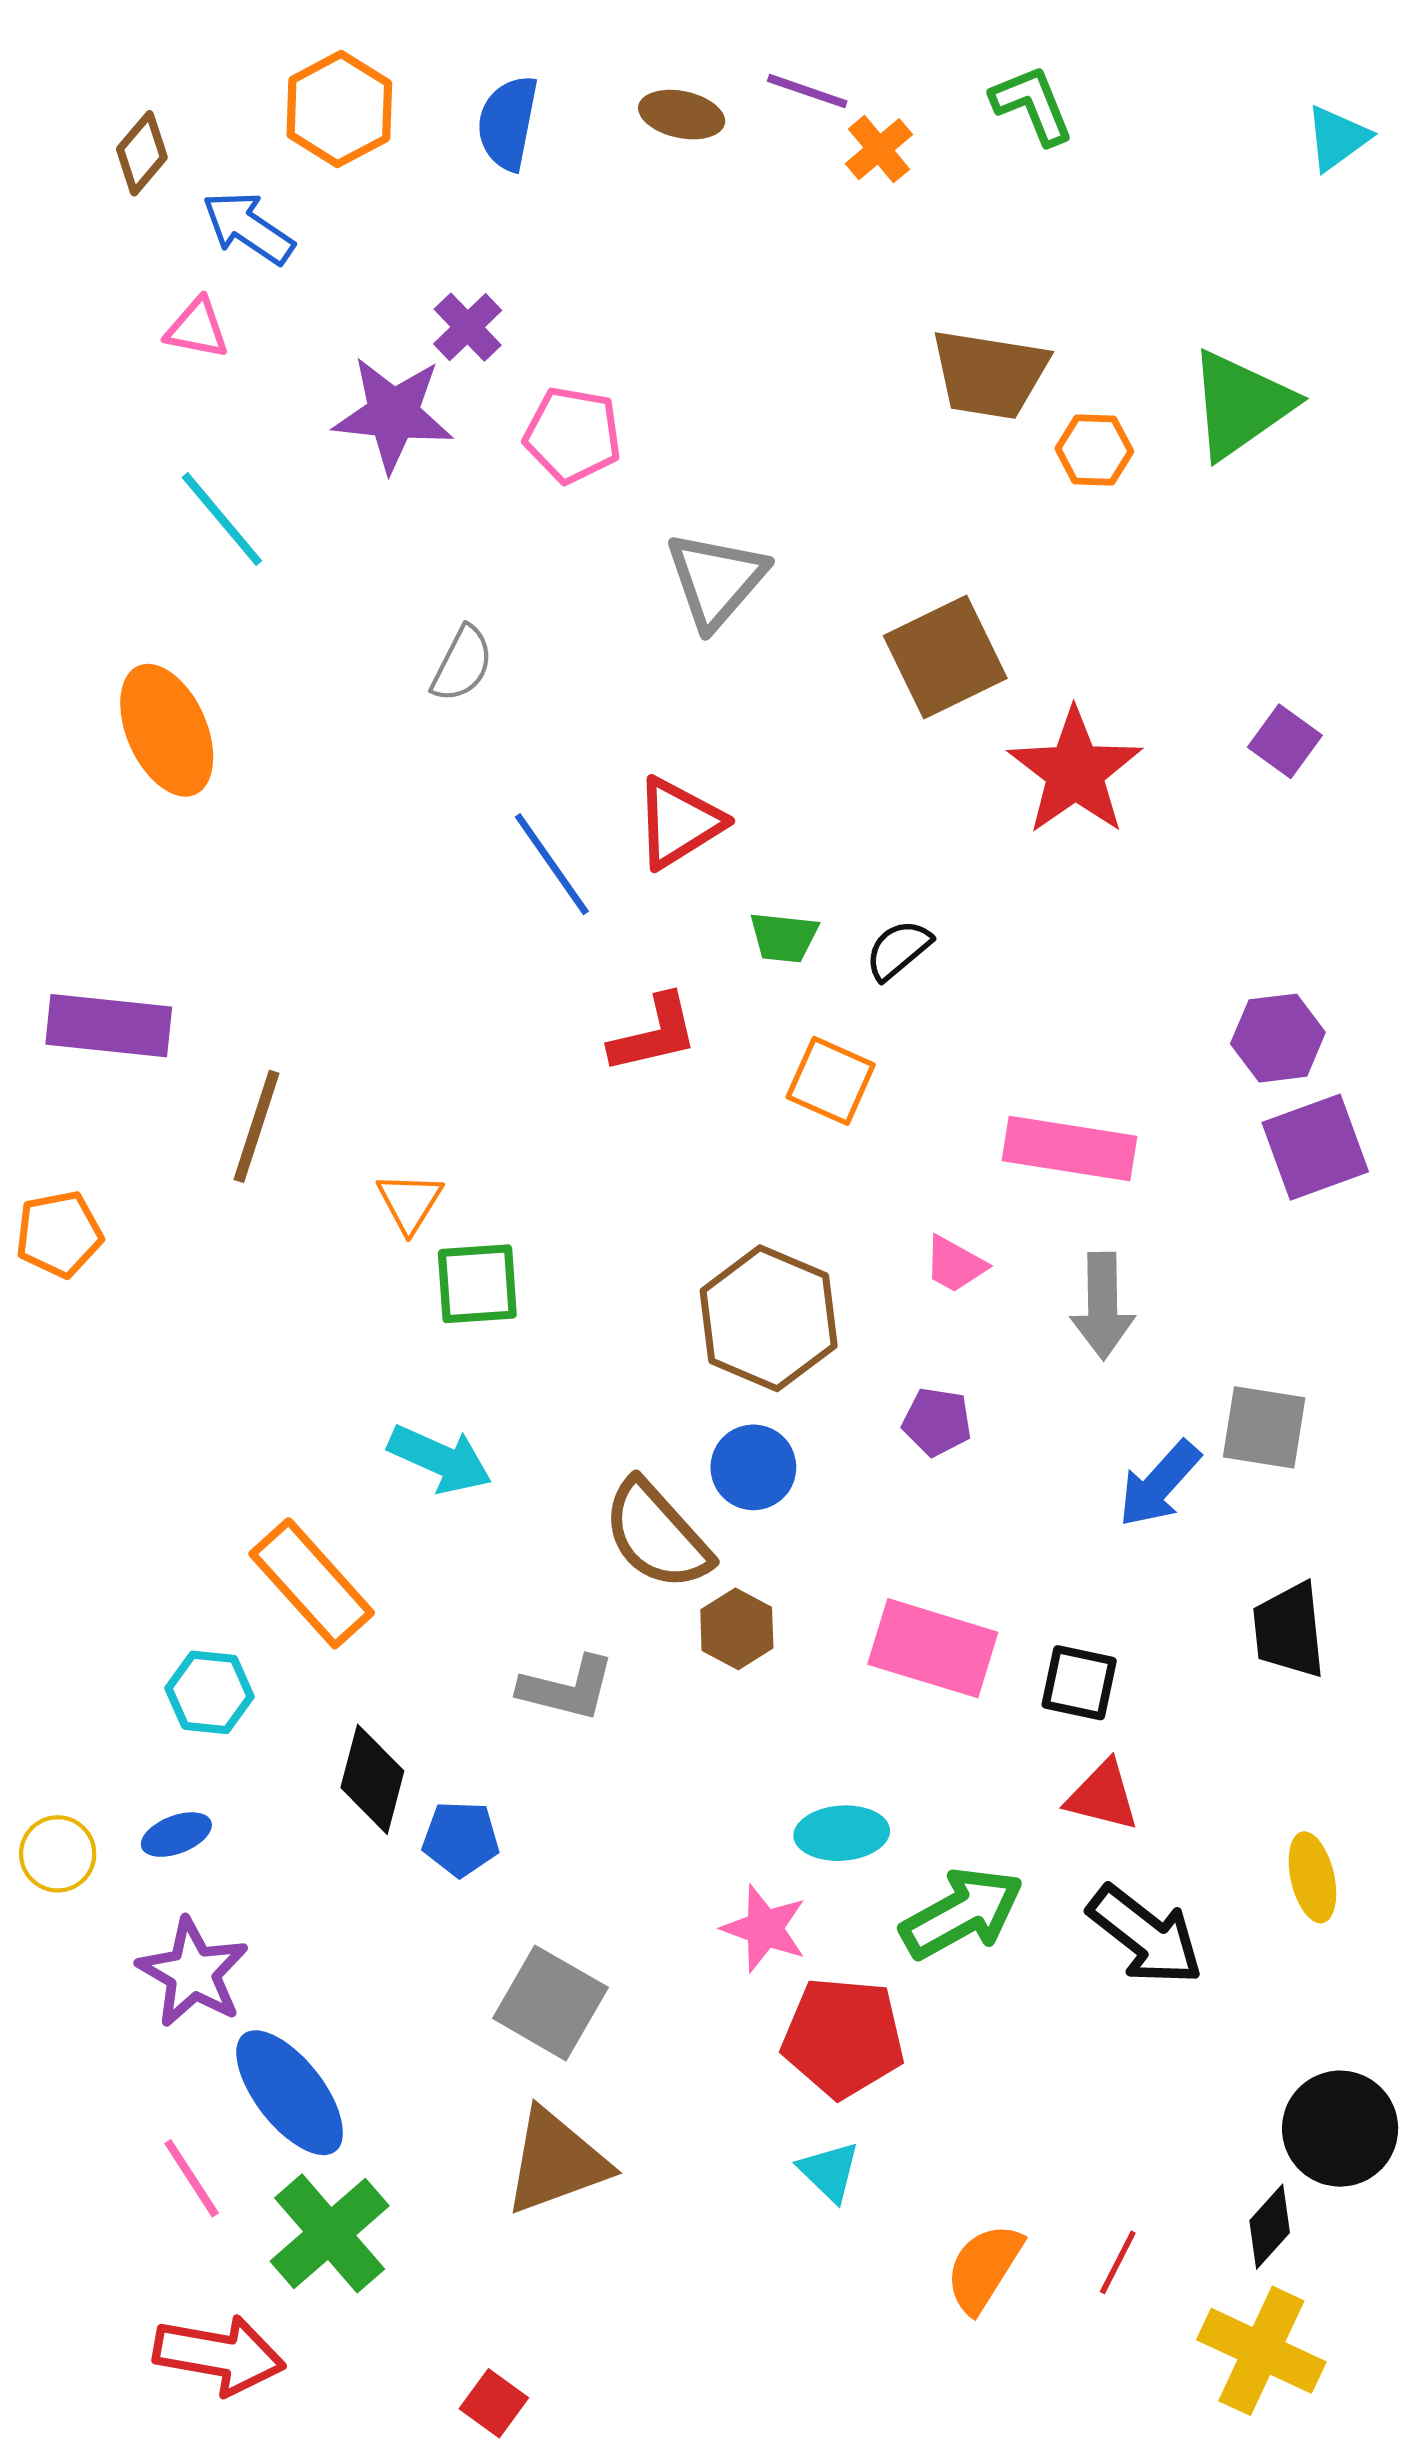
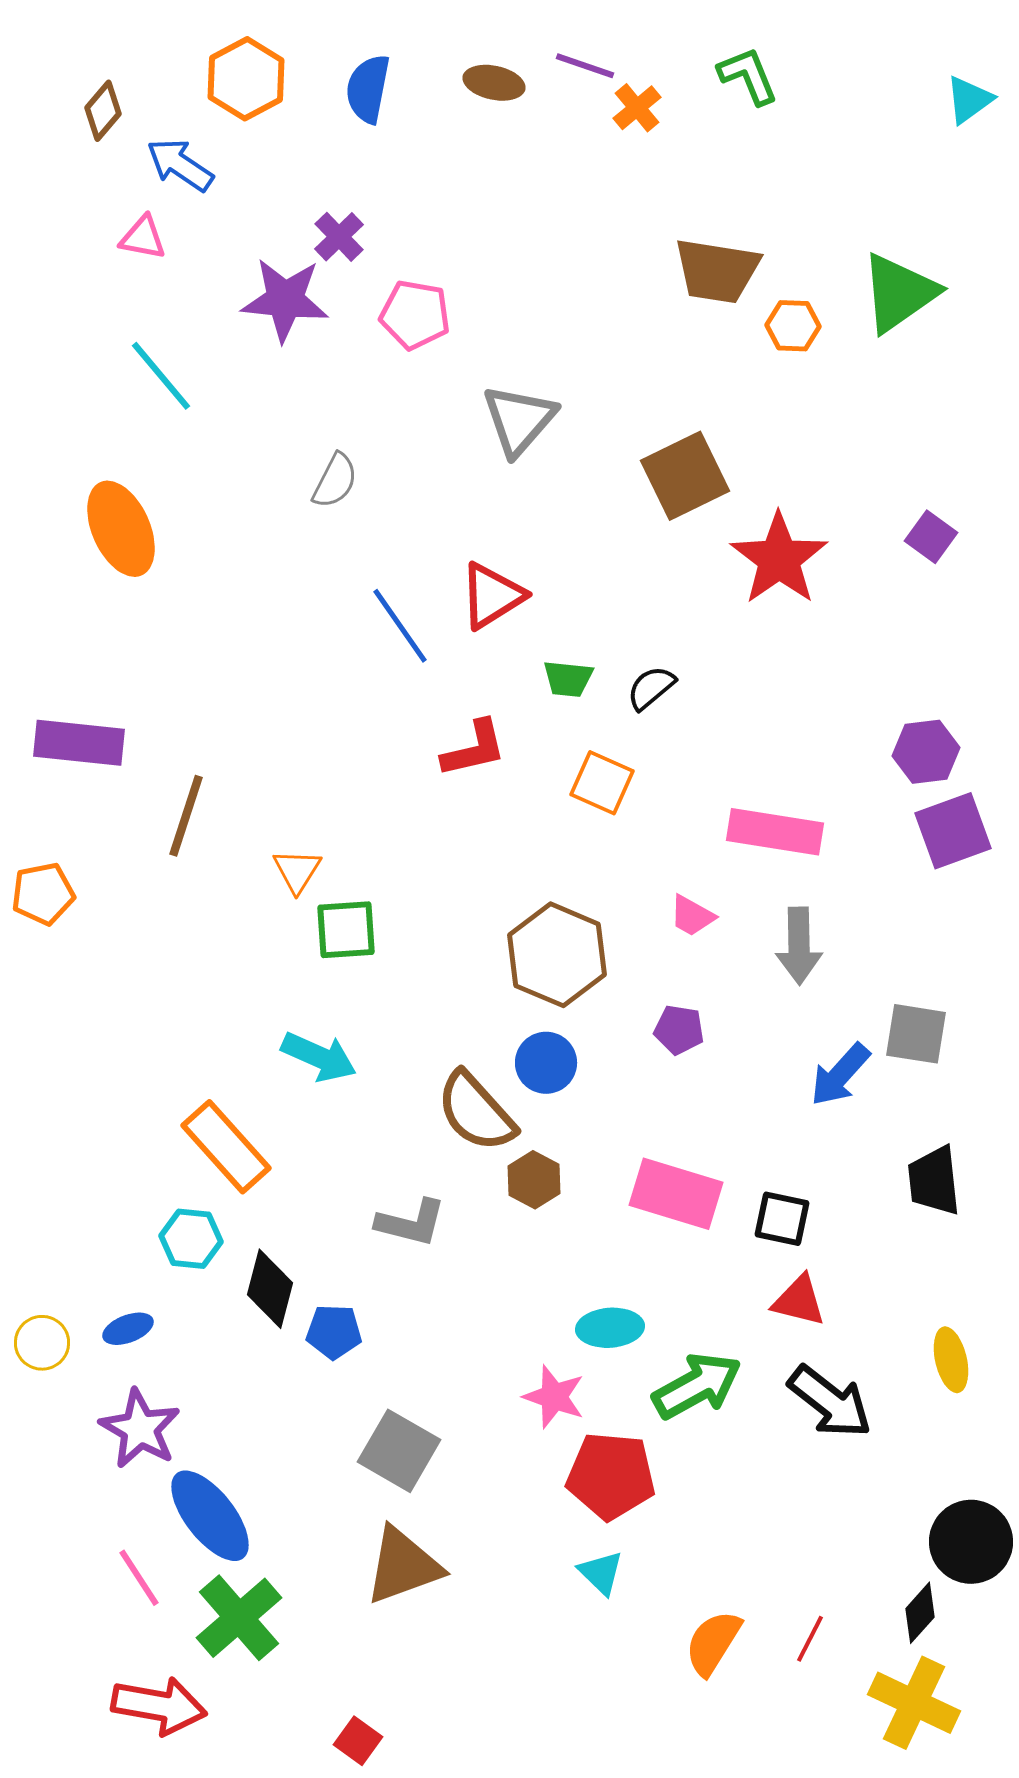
cyan hexagon: (210, 1692) -> (191, 1239), moved

